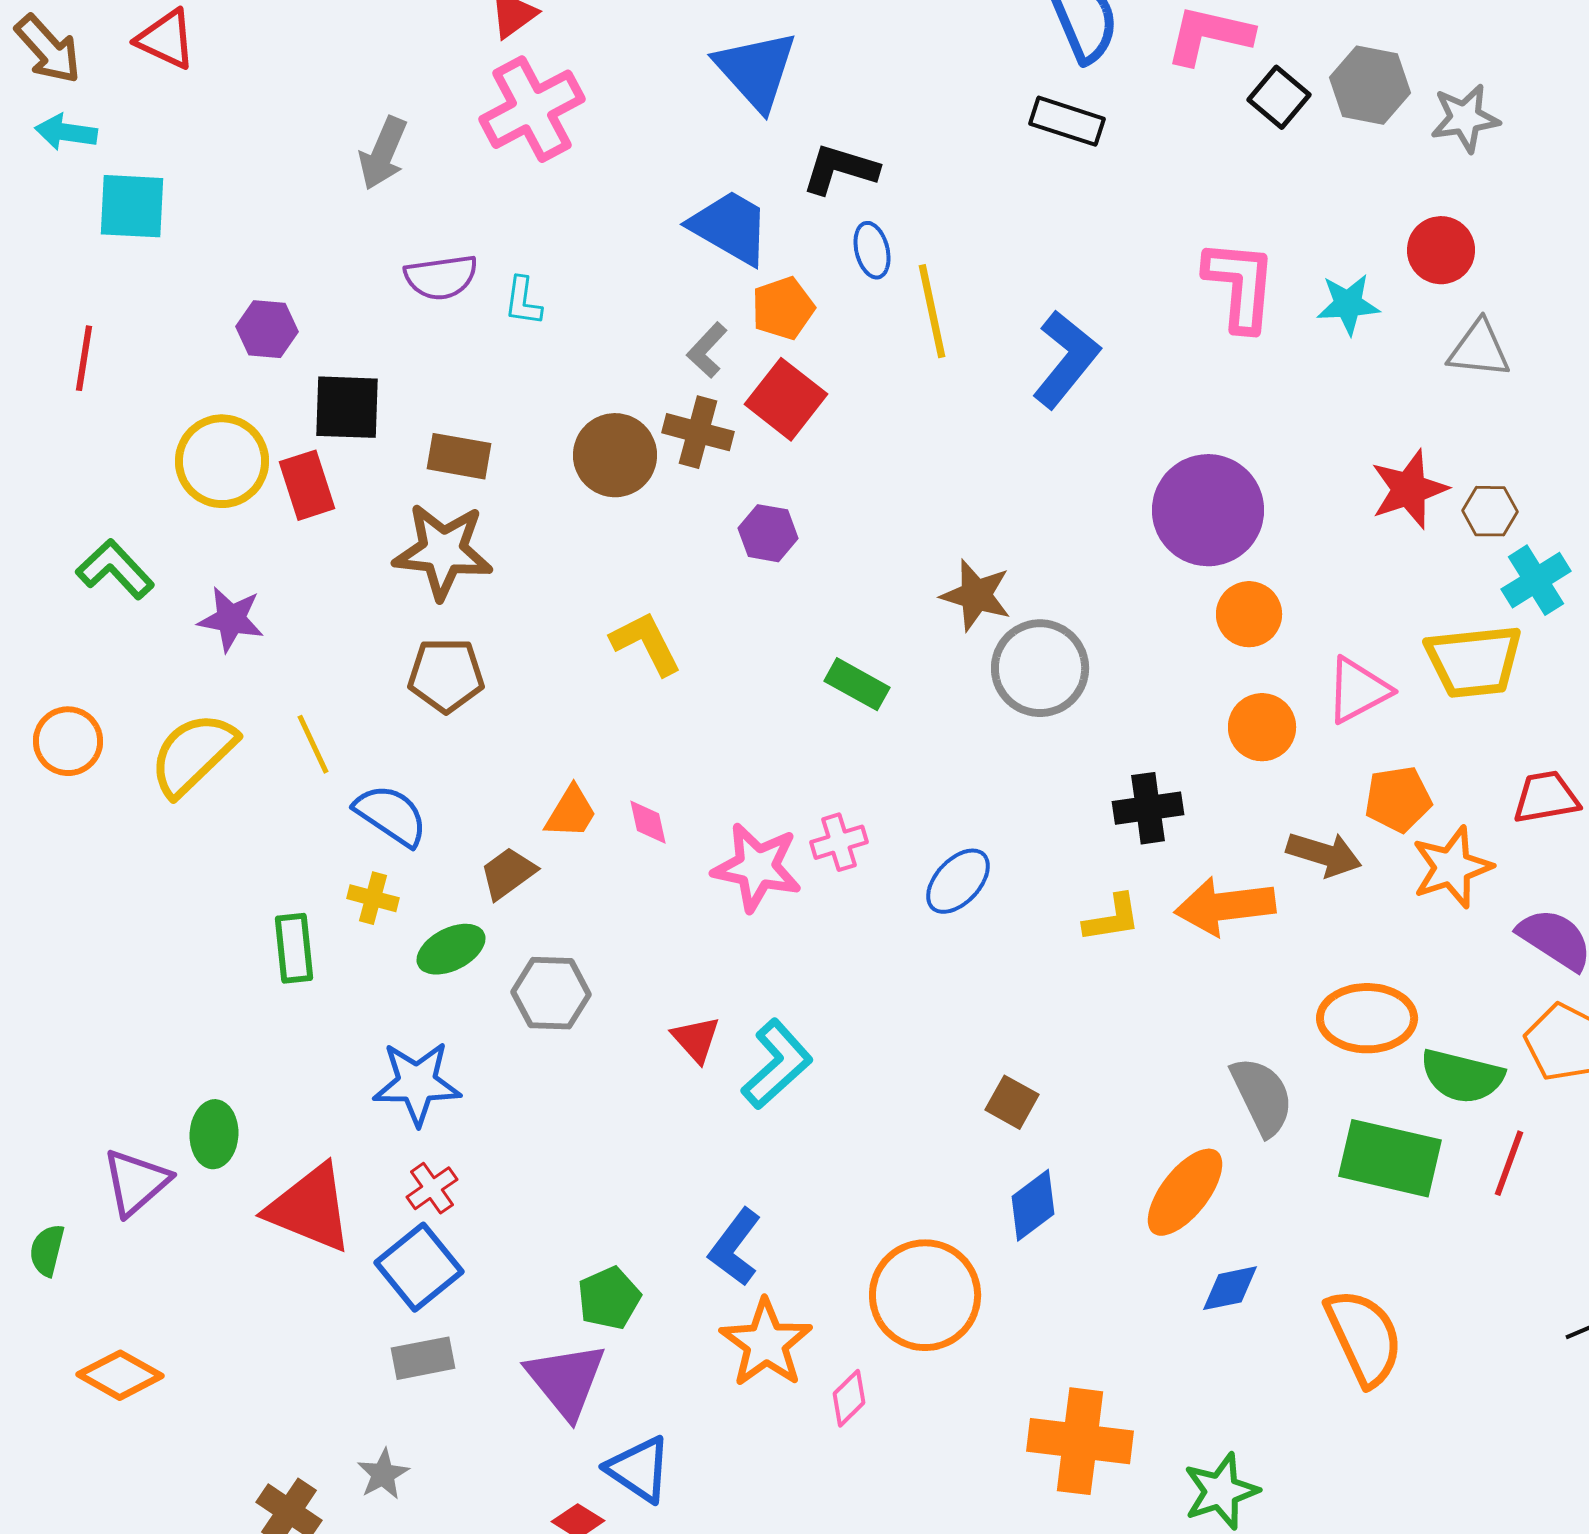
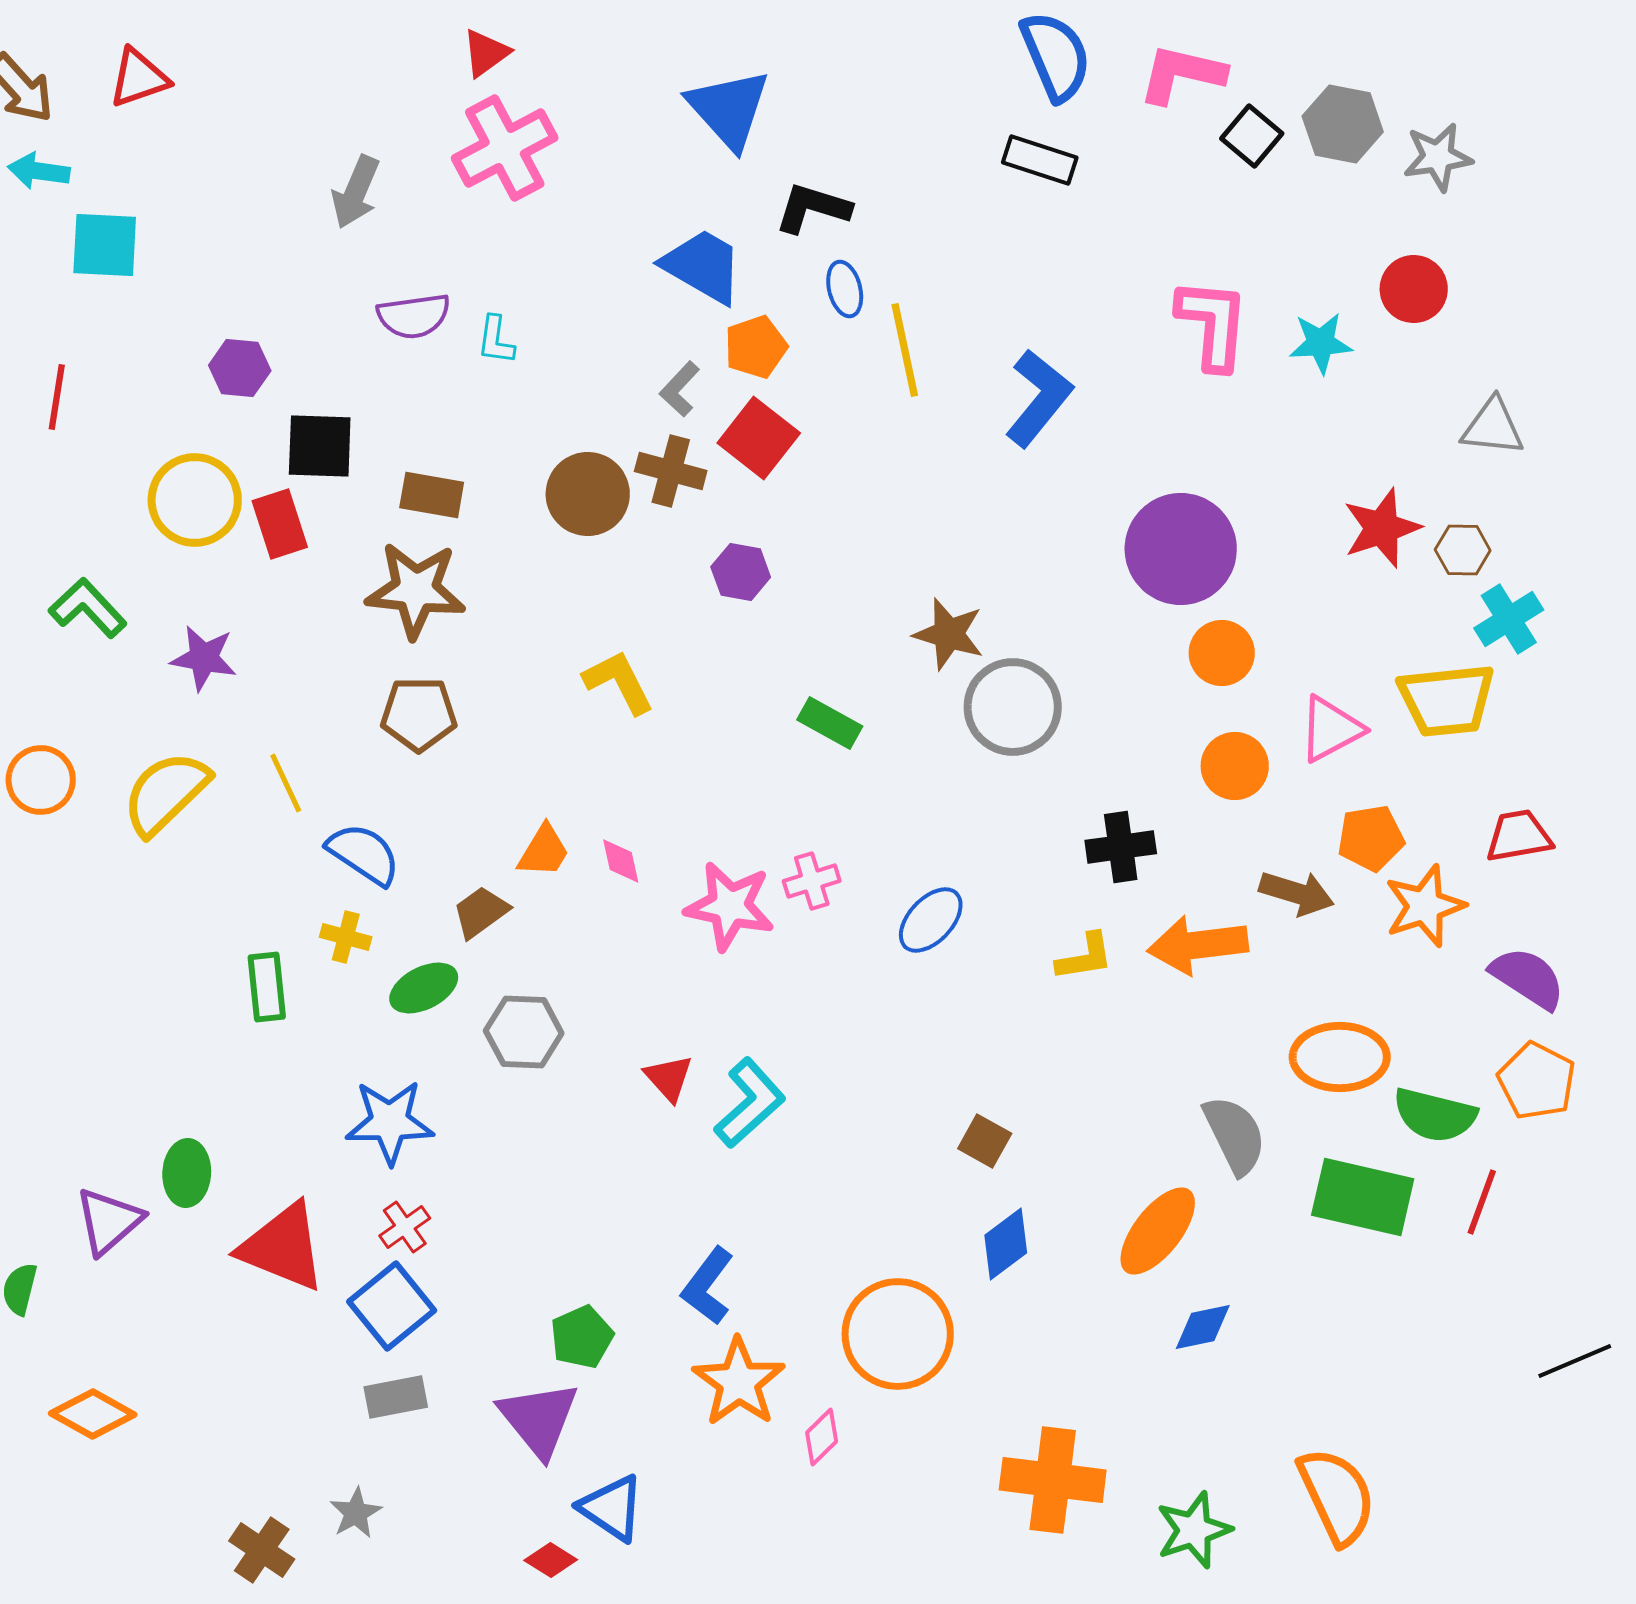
red triangle: (166, 39) -> (139, 78), turned -44
gray triangle: (1479, 349) -> (1493, 427), moved
orange semicircle: (1364, 1337) -> (1337, 1496), moved

